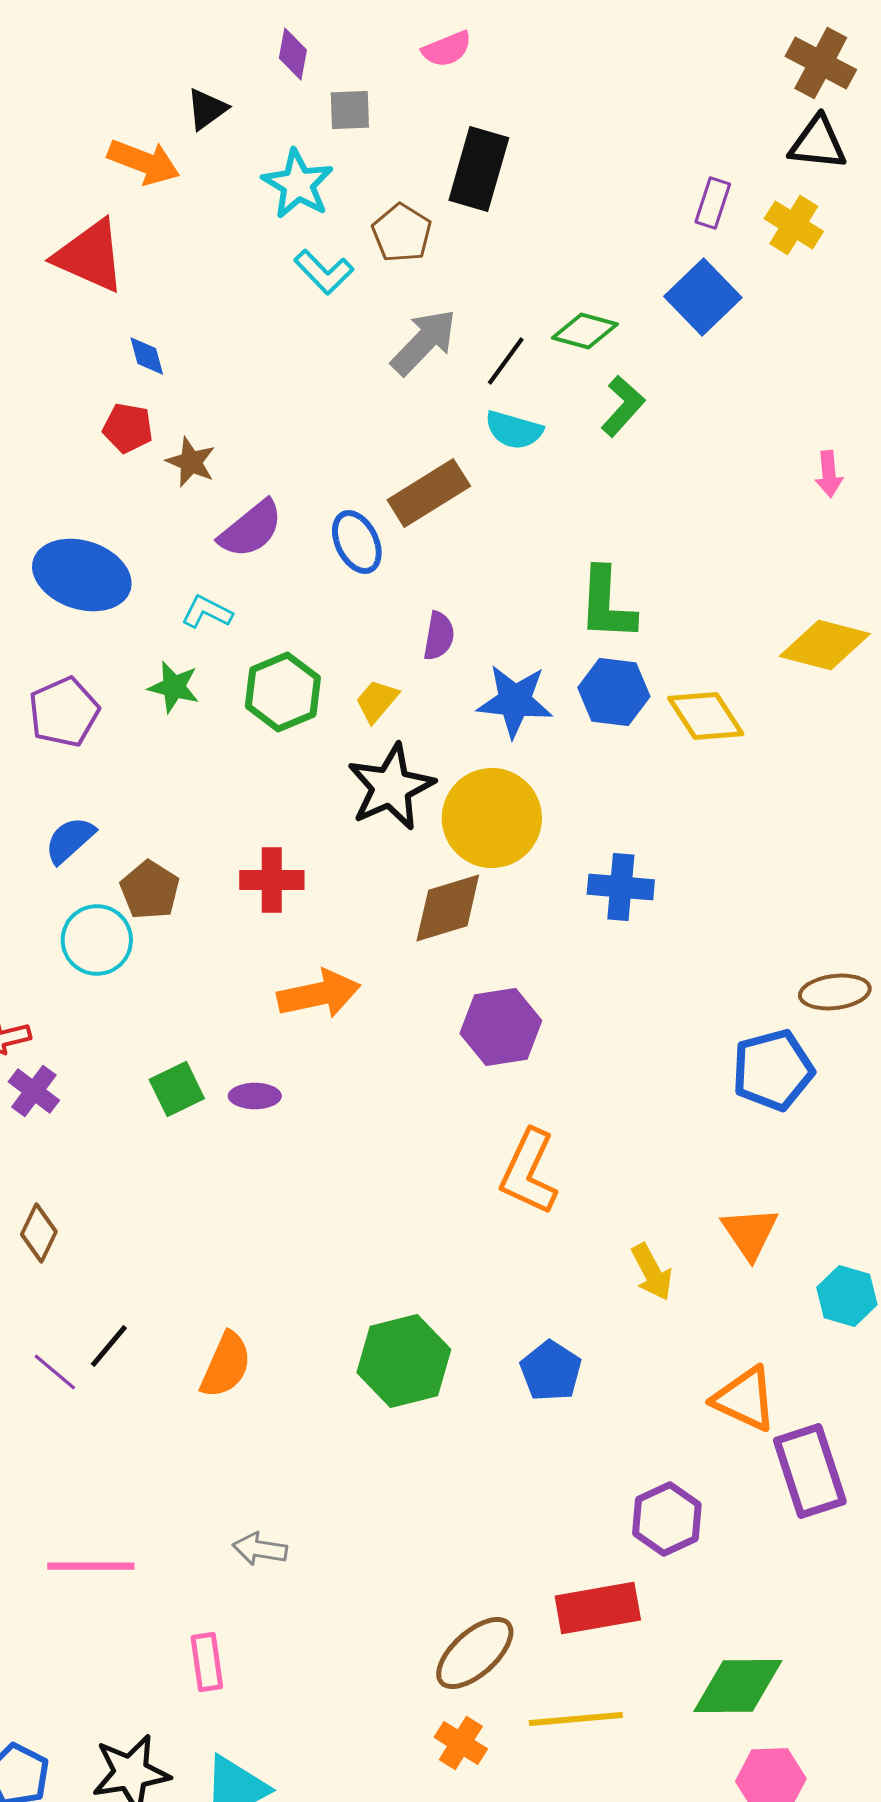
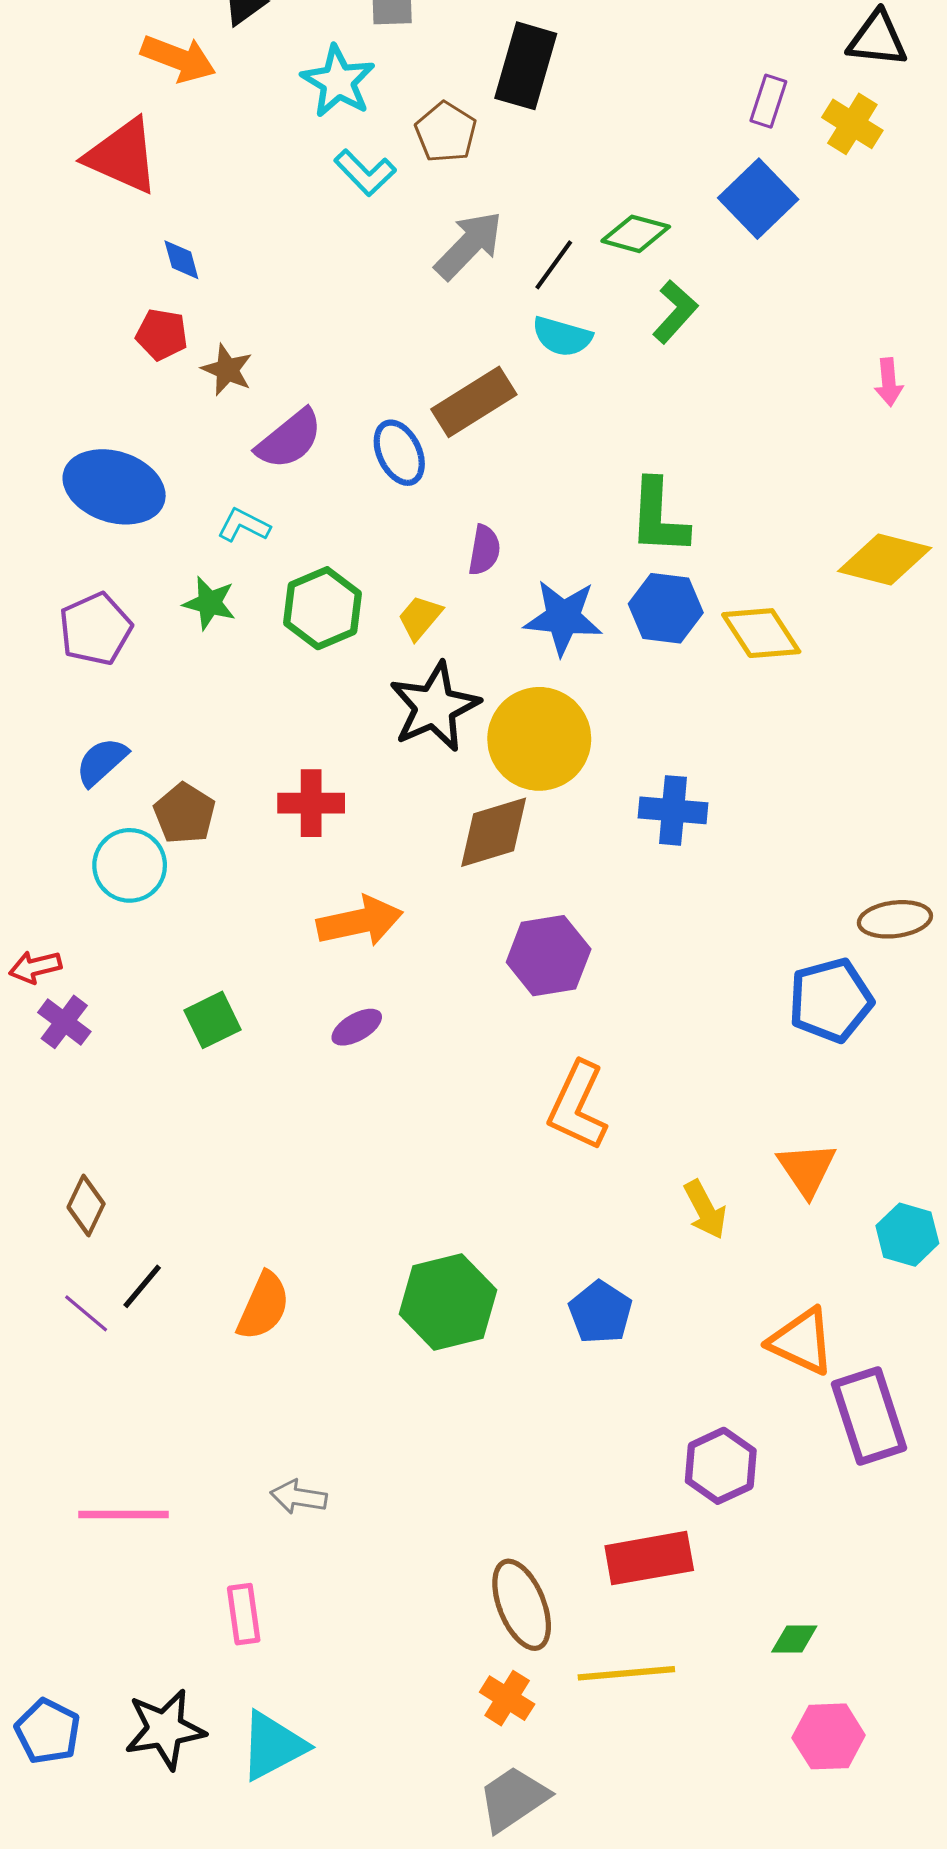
purple ellipse: (255, 1096) -> (357, 1027), moved, turned -30
brown diamond: (39, 1233) -> (86, 1206), moved
brown ellipse: (475, 1653) -> (522, 1605), turned -70
green diamond: (738, 1686) -> (794, 1639), size x0.5

